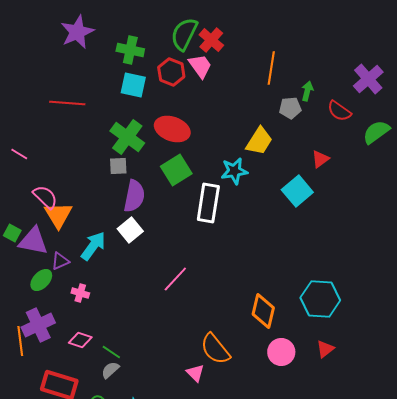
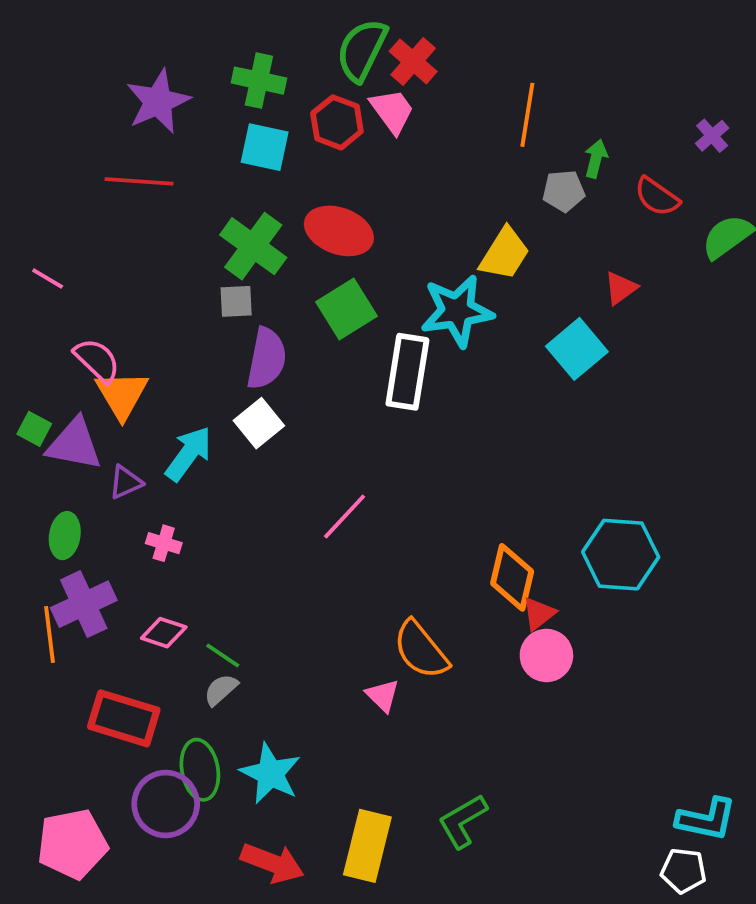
purple star: (77, 32) -> (158, 101), moved
purple cross: (368, 79) -> (712, 136), size x0.6
cyan star: (234, 171) -> (457, 311), size x1.4
green ellipse: (41, 280) -> (65, 536), moved, turned -35
red triangle: (325, 349) -> (539, 614), moved

